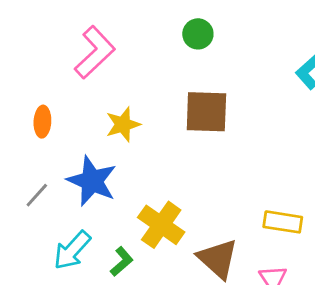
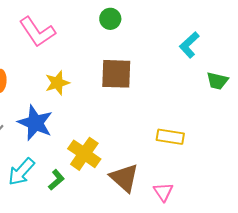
pink L-shape: (95, 52) -> (37, 32), turned 99
yellow rectangle: (283, 222) -> (170, 137), moved

